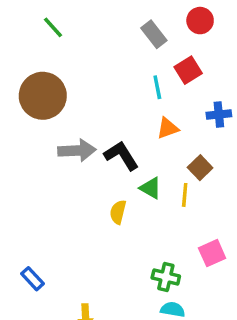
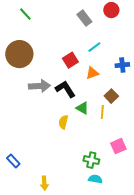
red square: (188, 70) -> (70, 60), moved
cyan line: (157, 87) -> (94, 47), moved, turned 64

